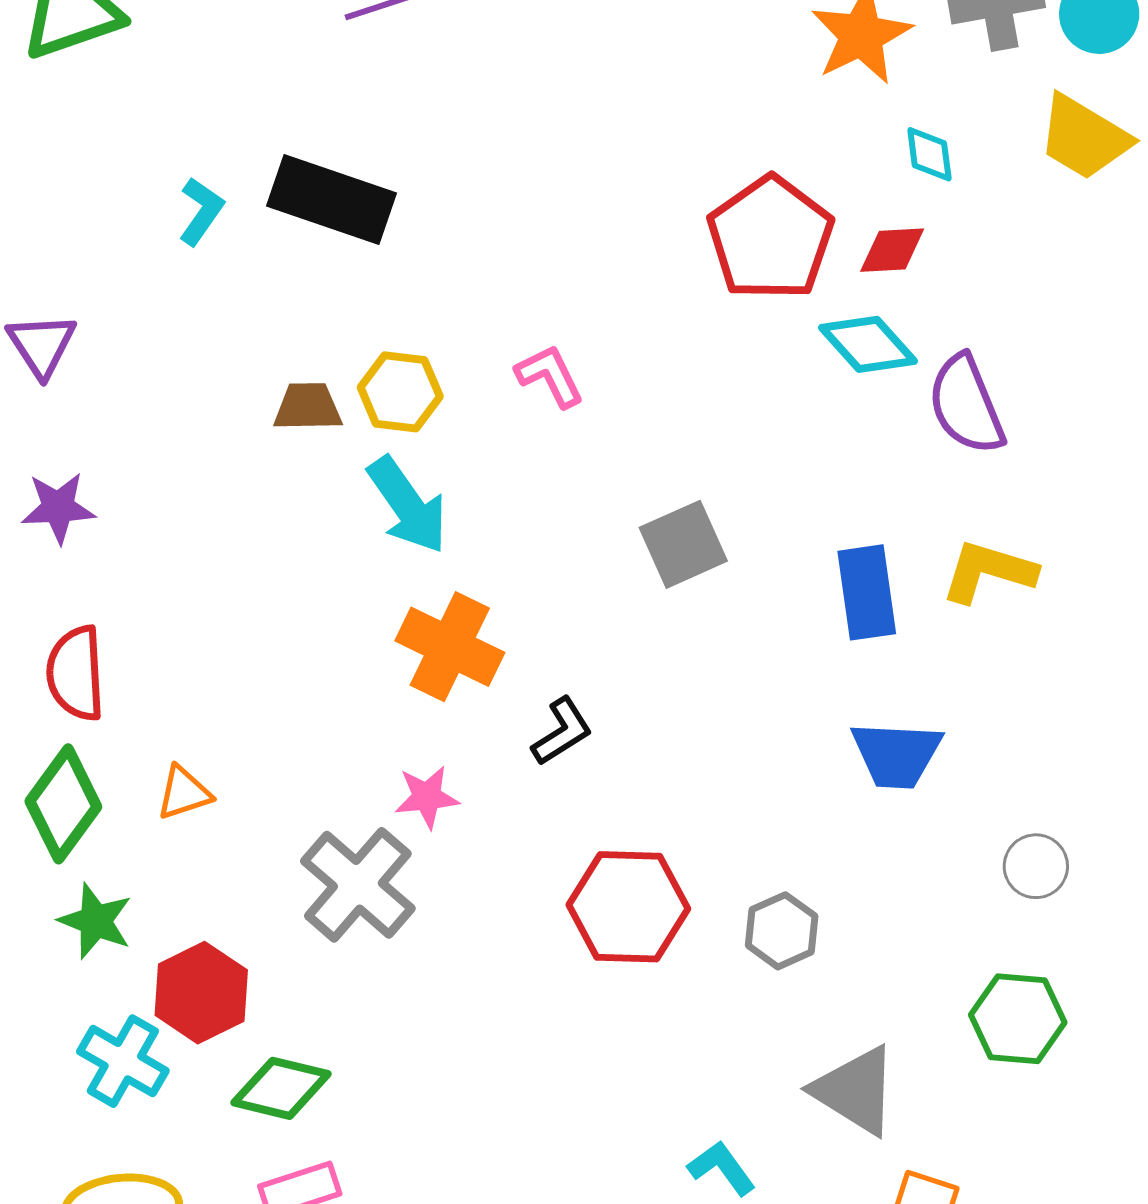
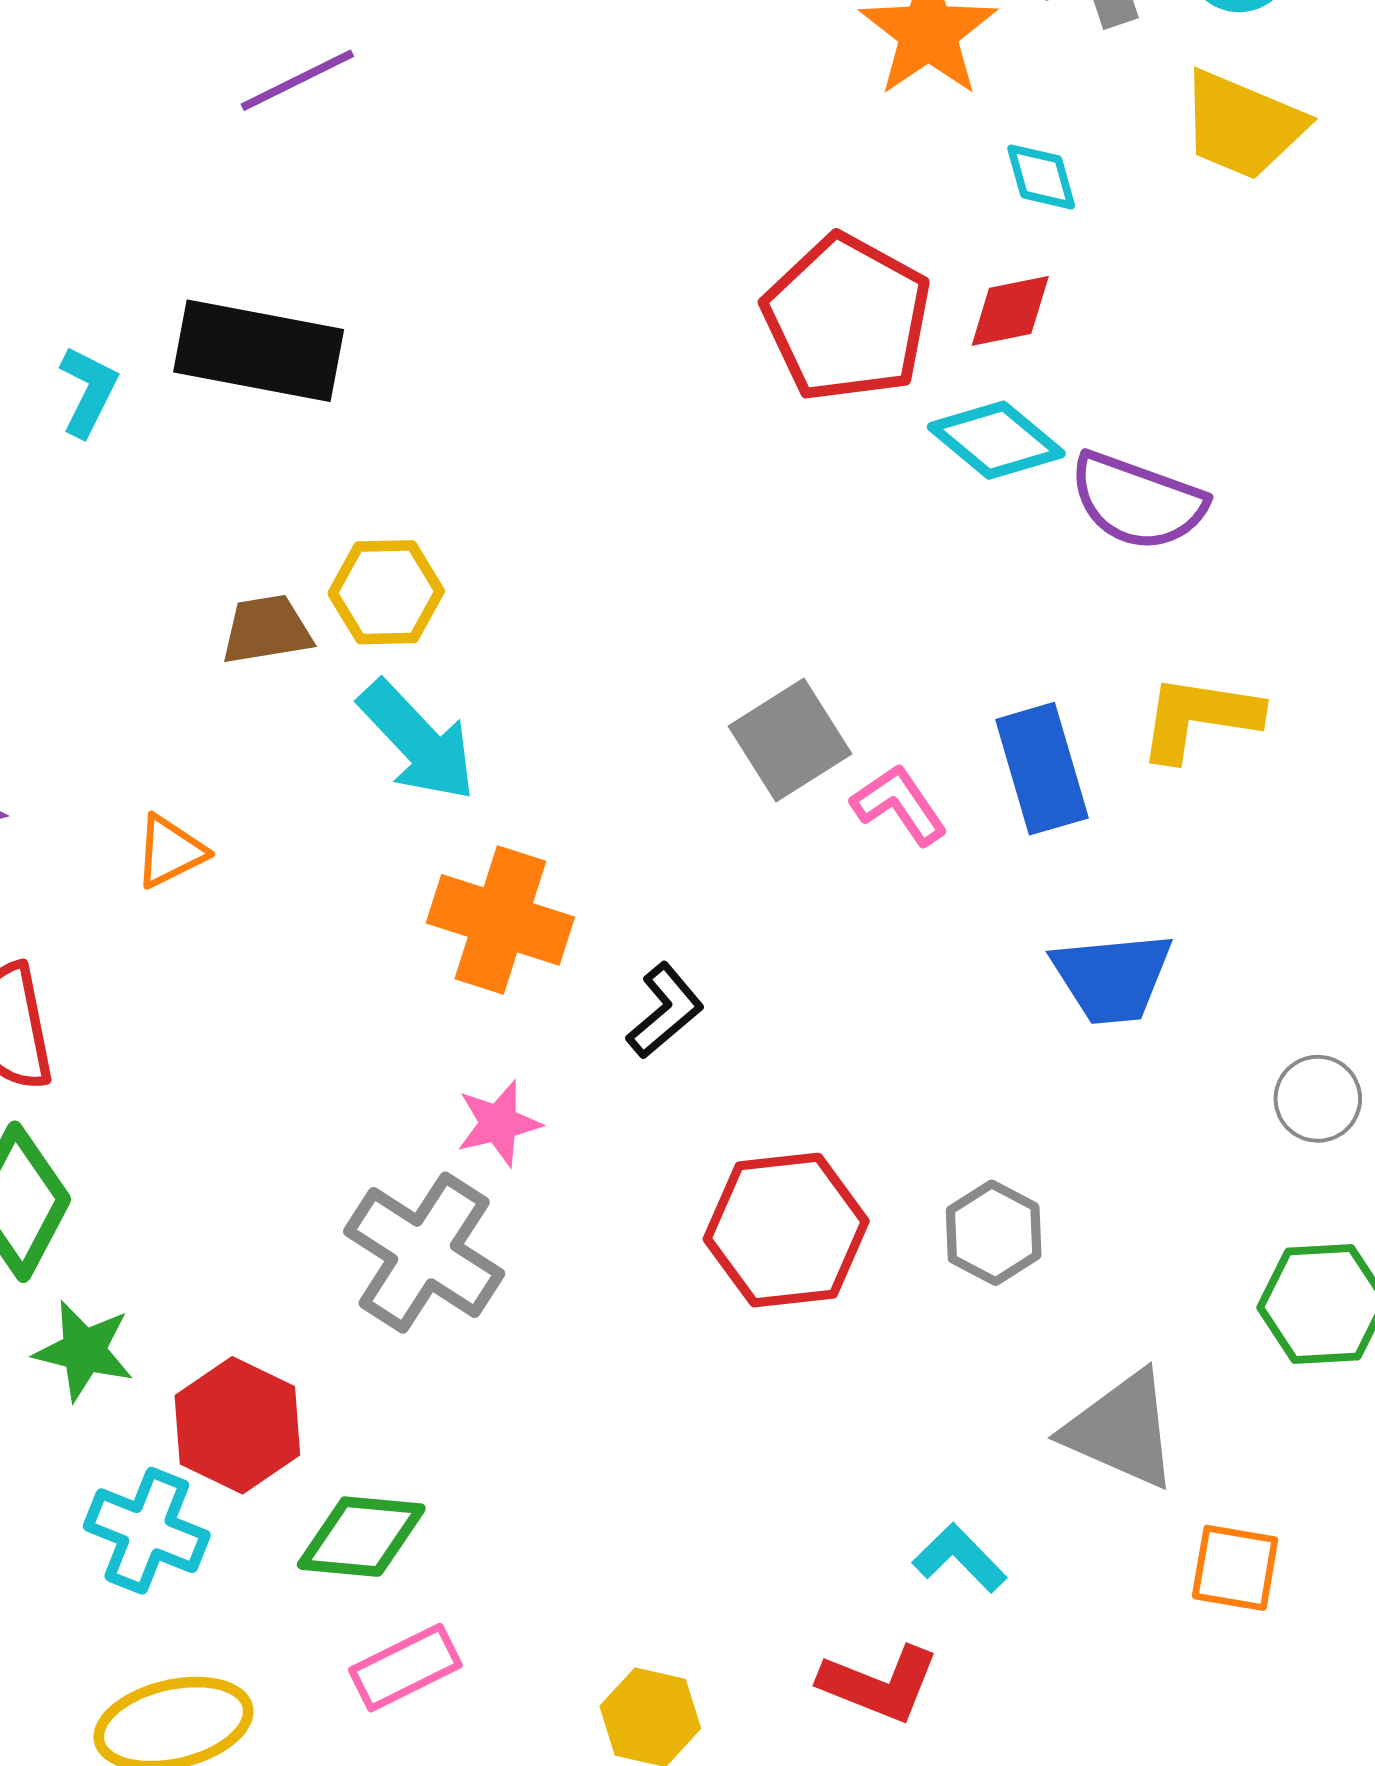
pink L-shape: (550, 376) -> (899, 805), moved
purple semicircle: (966, 405) -> (1137, 501), turned -40
orange triangle: (184, 793) -> (170, 852), moved

